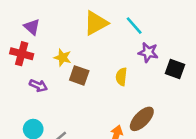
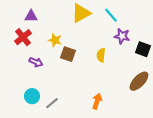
purple triangle: (32, 27) -> (31, 16), turned -40
red cross: (22, 54) -> (23, 37), turned 36
brown ellipse: (142, 119) -> (139, 81), moved

